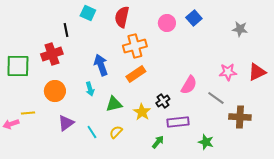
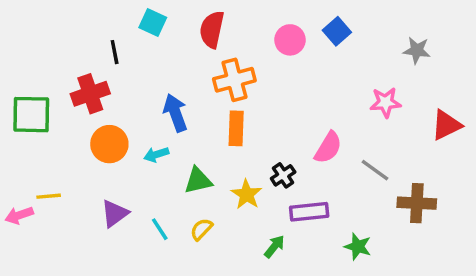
pink star: (228, 72) -> (385, 102), moved
orange rectangle: (136, 74) -> (236, 128), turned -54
cyan arrow: (90, 89) -> (156, 154), turned 88
orange circle: (55, 91) -> (109, 144), moved

